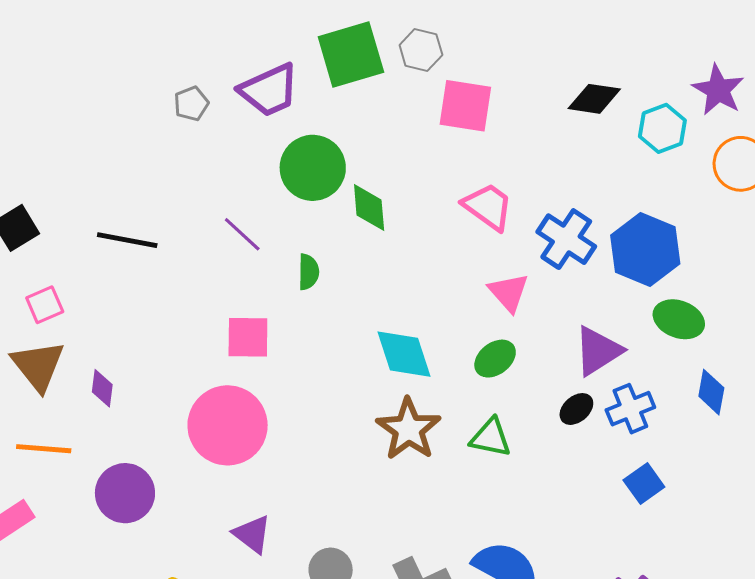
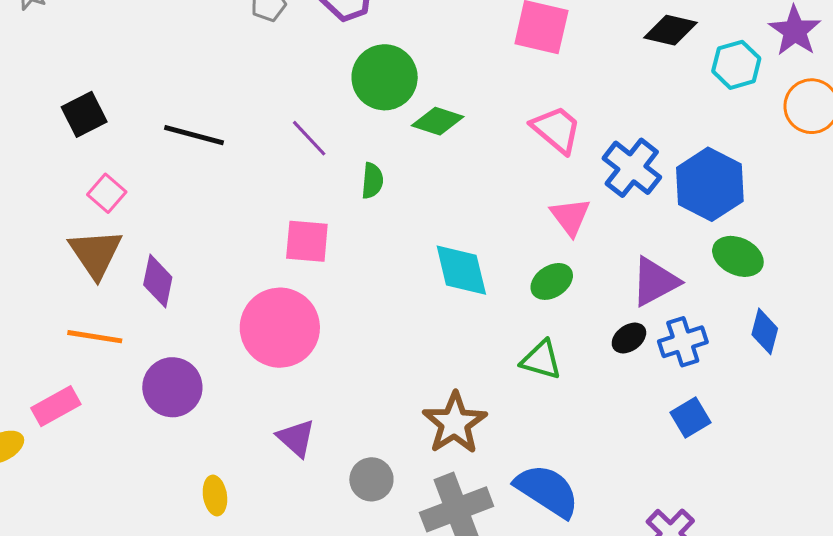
green diamond: (369, 207) -> (438, 121), turned -72
pink square: (45, 305) -> (107, 193), turned -30
purple diamond: (102, 388) -> (158, 281), size x1.4
brown star: (409, 429) -> (455, 423), moved

